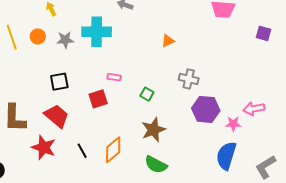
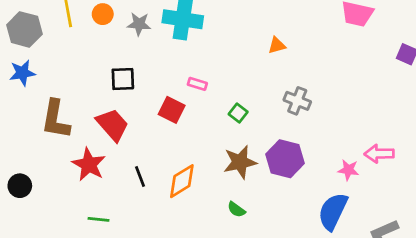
red square: (98, 99) -> (172, 110), turned 36
purple hexagon: (206, 109) -> (285, 159), moved
green semicircle: (156, 165) -> (236, 210), size x0.6

